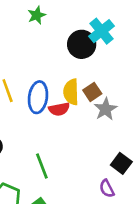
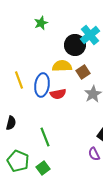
yellow semicircle: (71, 92) -> (62, 66), moved, turned 90
brown square: (92, 92) -> (83, 72), moved

